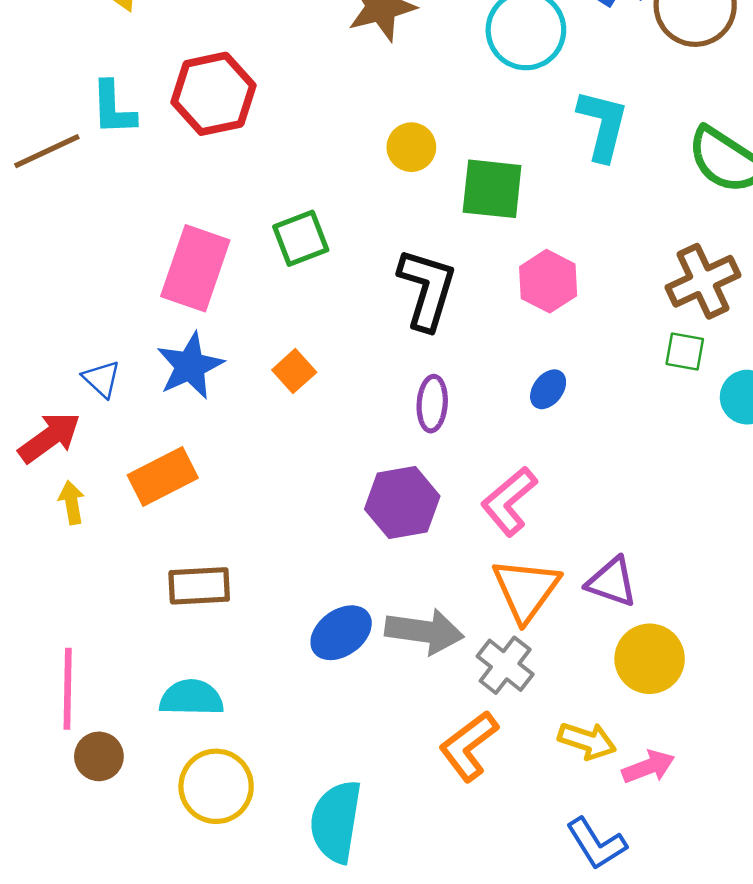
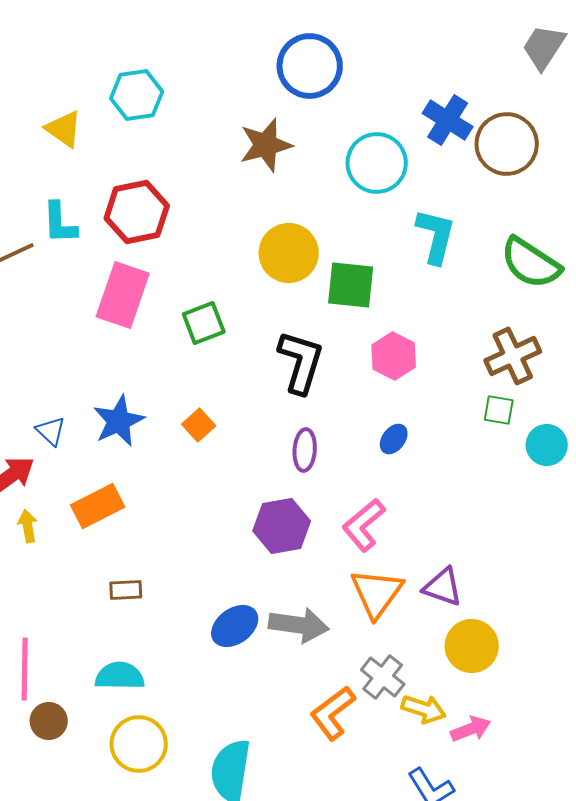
yellow circle: (411, 147) -> (289, 253), size x1.6
pink rectangle: (195, 268) -> (123, 295), moved
brown rectangle: (199, 586) -> (126, 590), size x0.7
gray cross: (505, 665) -> (383, 677), moved

